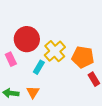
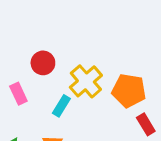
red circle: (27, 39) -> (43, 63), size x0.6

